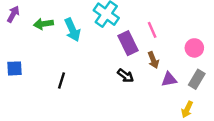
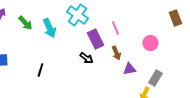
green arrow: (43, 24) -> (25, 23), turned -126
black arrow: (126, 76) -> (86, 58), moved
gray rectangle: (197, 79) -> (155, 78), moved

